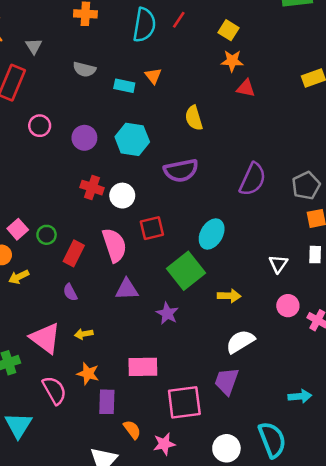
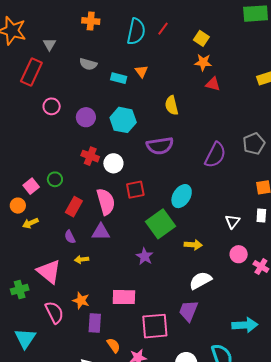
gray pentagon: (306, 186) -> (254, 144), moved
green circle: (47, 235) -> (55, 179), moved
purple triangle: (127, 289) -> (101, 232), moved
yellow arrow: (84, 334) -> (82, 259), moved
cyan arrow: (300, 396) -> (245, 325), size x1.4

